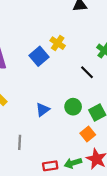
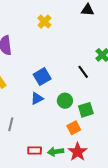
yellow cross: (58, 43) -> (44, 22), moved
blue square: (39, 56) -> (42, 77), moved

